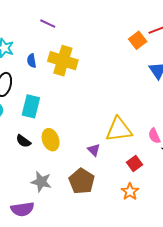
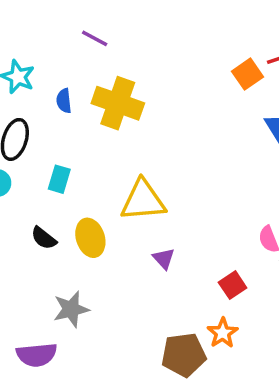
cyan rectangle: (31, 106) -> (59, 179), size x0.7
yellow triangle: (119, 130) -> (143, 200), moved
brown pentagon: (82, 181) -> (184, 355), moved, turned 30
gray star: (41, 182) -> (71, 309), turned -30

